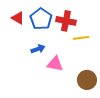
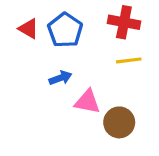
red cross: (66, 21) -> (124, 22), moved
brown circle: (87, 80) -> (119, 122), moved

